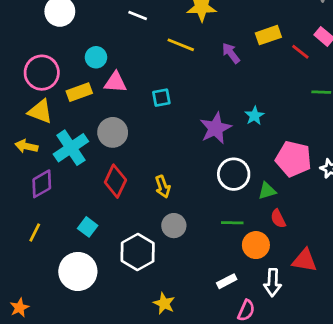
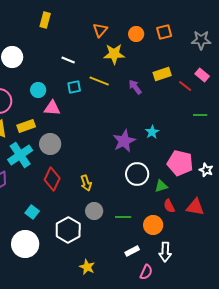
yellow rectangle: (79, 92) -> (26, 126), moved
cyan square: (161, 98) -> (74, 87), moved
green line: (232, 223) -> (123, 217), moved
red triangle: (305, 260) -> (195, 207), moved

